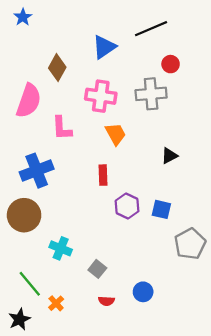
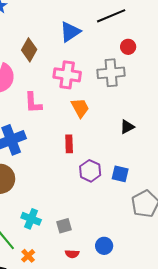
cyan cross: (61, 248) -> (31, 219), moved
gray square: (97, 269) -> (64, 226), turned 35

